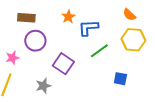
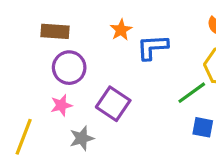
green line: (99, 51) -> (192, 93), moved
pink star: (12, 58) -> (61, 105), moved

